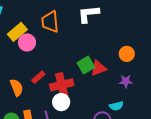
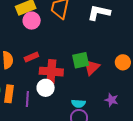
red triangle: (99, 68) -> (92, 67), turned -42
purple star: (126, 81) -> (111, 100), moved
cyan semicircle: (116, 106) -> (78, 103), moved

